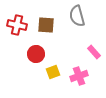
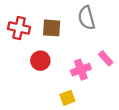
yellow square: (53, 72) -> (67, 98), moved
pink cross: (79, 76) -> (81, 70), moved

